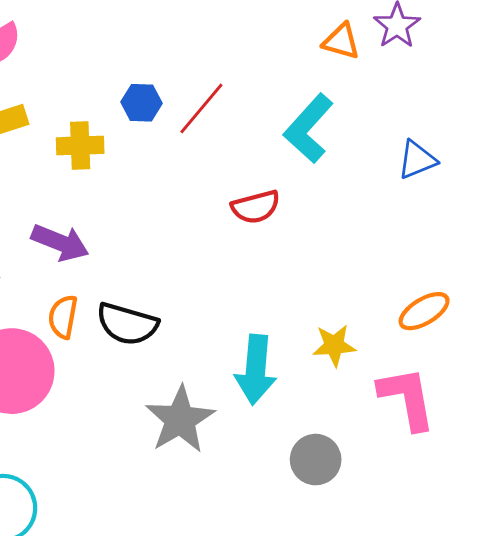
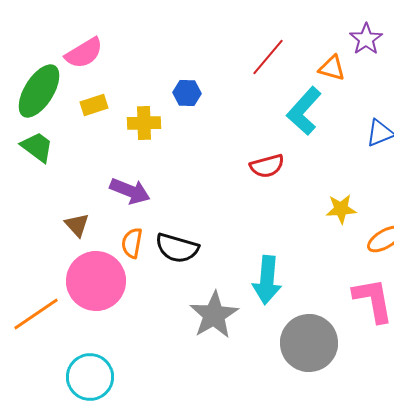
orange triangle: (341, 41) -> (332, 68), moved
red line: (201, 108) -> (268, 57), moved
yellow star: (334, 345) -> (341, 209), moved
gray circle: (316, 460) -> (309, 343), size x1.6

